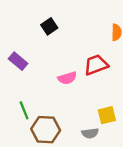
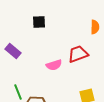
black square: (49, 26) -> (39, 22), turned 32

